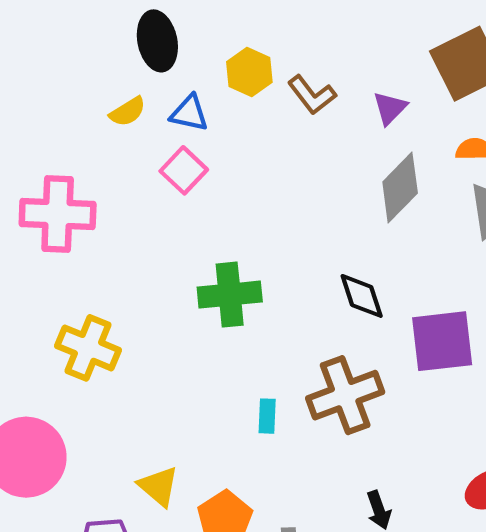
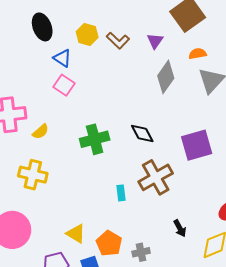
yellow semicircle: (128, 112) -> (41, 132), moved
blue triangle: (189, 113) -> (62, 58), turned 30
black diamond: (362, 296) -> (142, 134), moved

